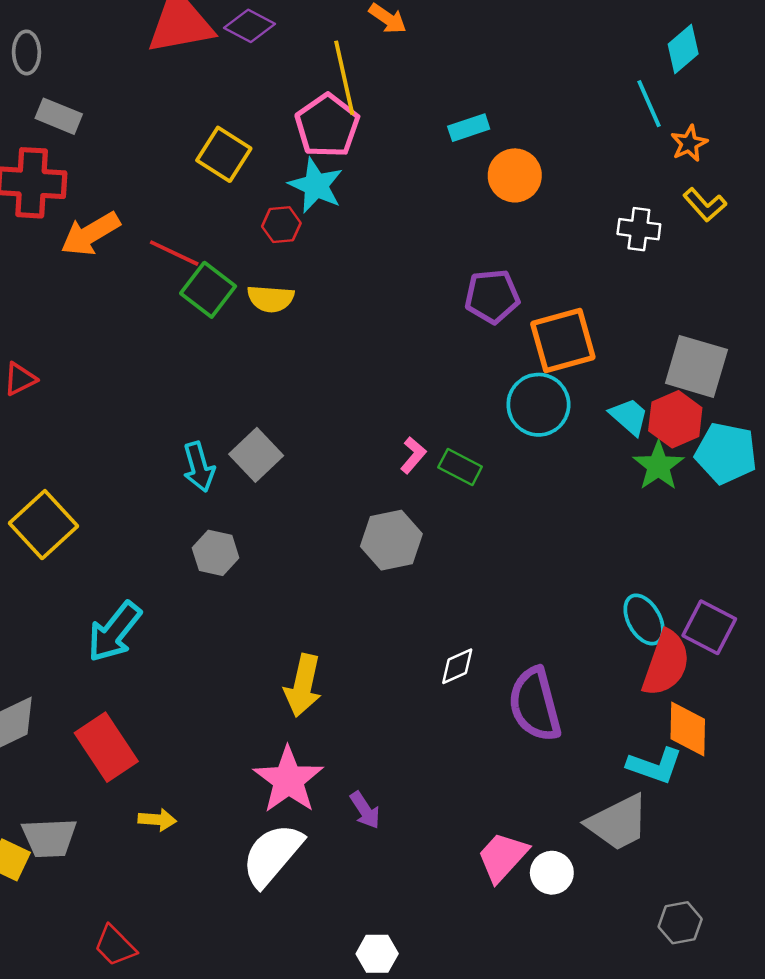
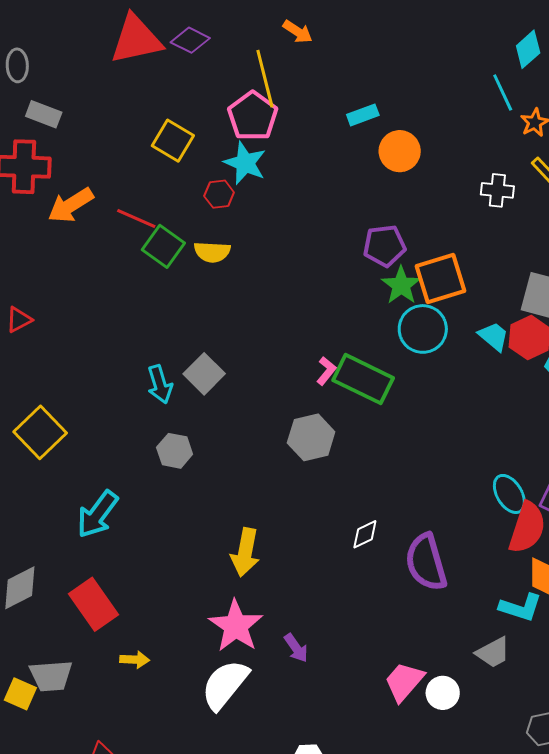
green star: (658, 466) -> (401, 285), moved
green rectangle: (460, 467) -> (363, 379), size x1.8
gray trapezoid: (618, 823) -> (493, 653), size x0.7

